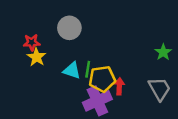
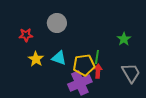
green star: (163, 52) -> (124, 39), moved
yellow star: (37, 57) -> (36, 59), moved
green line: (88, 69) -> (97, 57), moved

